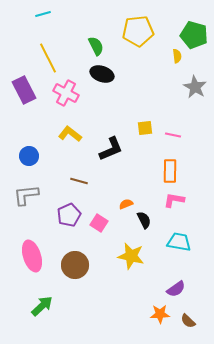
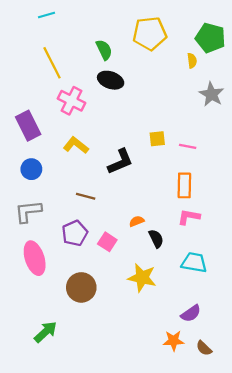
purple rectangle: (24, 90) -> (28, 126), moved
pink ellipse: (32, 256) -> (35, 258), moved

